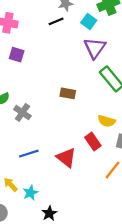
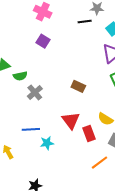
red triangle: (66, 158) -> (71, 121), moved
cyan star: (30, 193) -> (47, 143), moved

